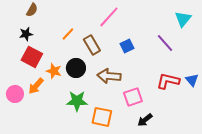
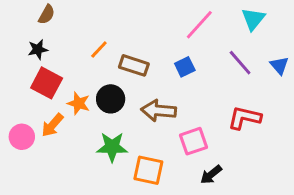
pink line: (109, 17) -> (199, 25), moved
cyan triangle: (183, 19) -> (253, 19), moved
brown rectangle: (92, 45) -> (134, 65), turned -42
blue triangle: (192, 80) -> (279, 65), moved

